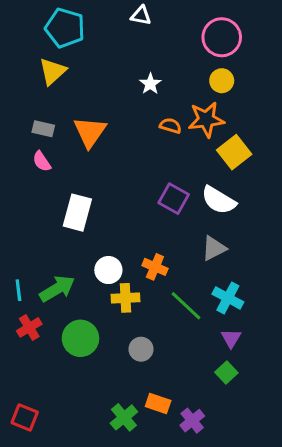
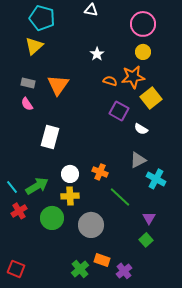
purple square: (174, 199) -> (119, 111), moved
white semicircle: (219, 200) -> (141, 129), size x0.6
cyan line: (18, 290) -> (12, 187), turned -32
yellow cross: (125, 298) -> (70, 196), moved
cyan cross: (228, 298) -> (156, 179), moved
gray circle: (141, 349) -> (91, 225), size x1.6

